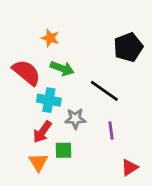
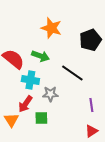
orange star: (50, 38) -> (51, 28), moved, size x1.5
purple line: (111, 131) -> (91, 105), moved
orange triangle: (38, 162) -> (11, 120), moved

